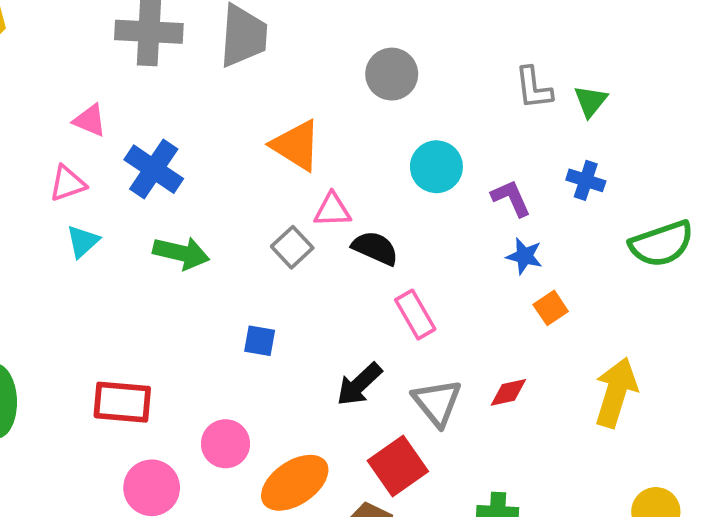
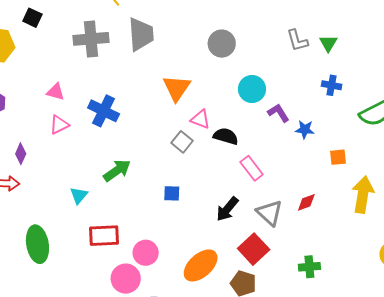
pink triangle: (90, 120) -> (56, 92), moved
orange triangle: (296, 145) -> (177, 88), turned 40
purple L-shape: (511, 198) -> (278, 113), moved
pink triangle: (332, 210) -> (200, 119), turned 30
cyan triangle: (83, 241) -> (79, 195), moved
green arrow: (181, 253) -> (117, 170), moved, turned -40
orange square: (551, 308) -> (338, 157), moved, turned 36
pink circle: (226, 444) -> (146, 253), moved

